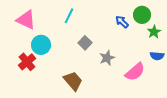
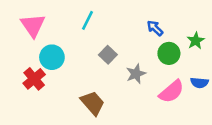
green circle: (142, 15) -> (169, 53), moved
pink triangle: (26, 20) -> (33, 25), turned 30
blue semicircle: (157, 56) -> (199, 83), moved

